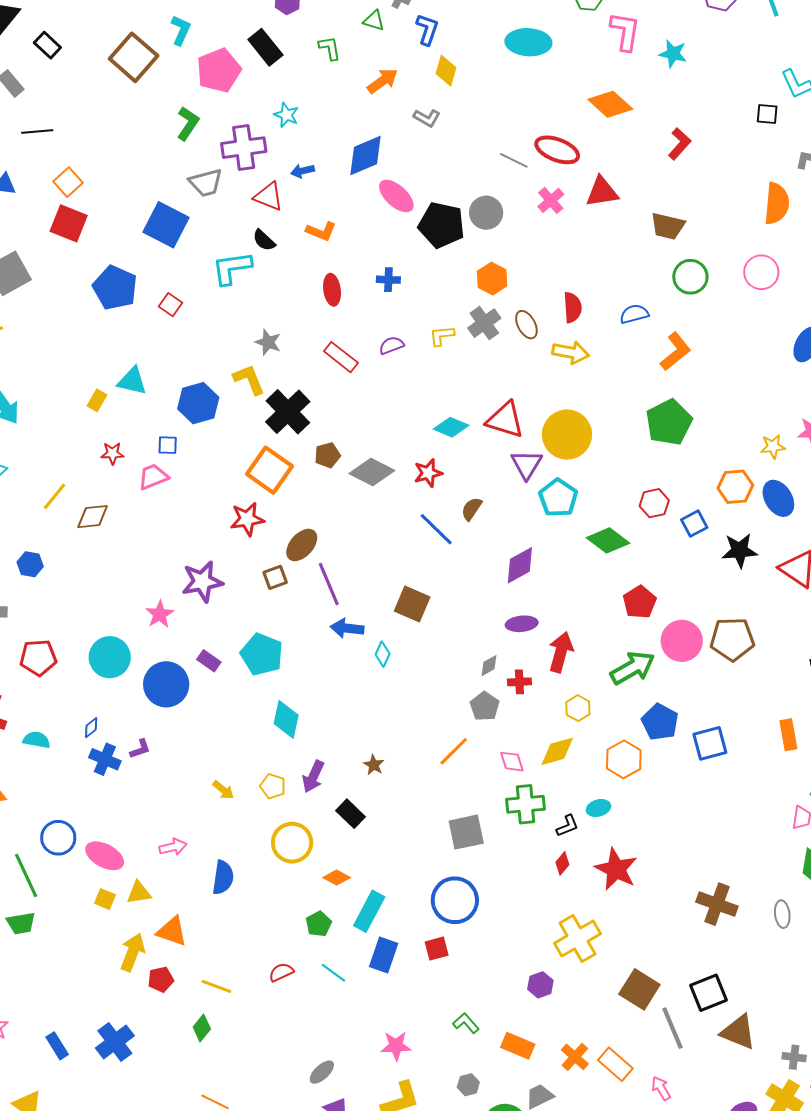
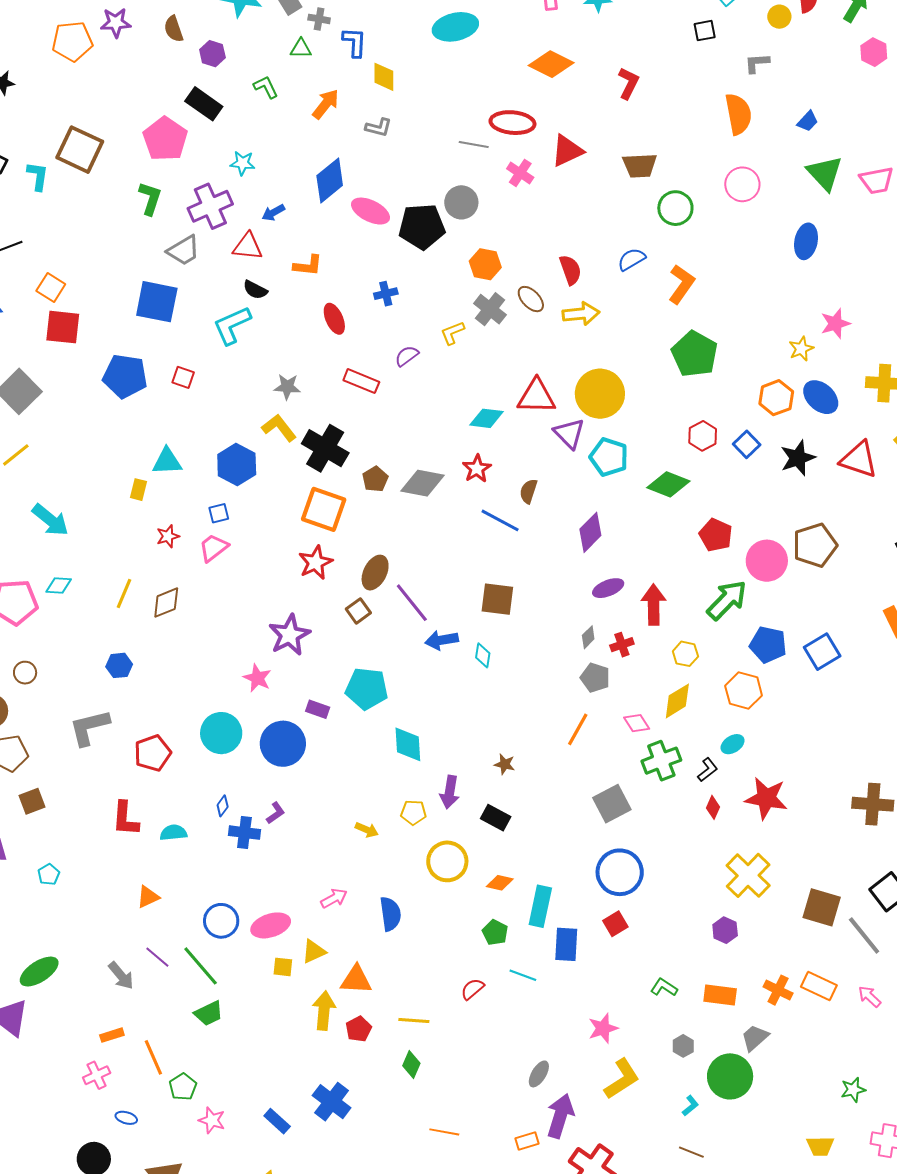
cyan L-shape: (181, 30) -> (38, 176), moved
pink ellipse: (105, 856) -> (271, 925), turned -30

